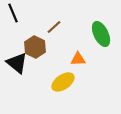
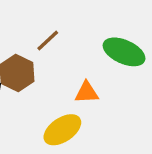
green ellipse: (101, 34) -> (124, 52), turned -40

